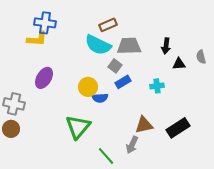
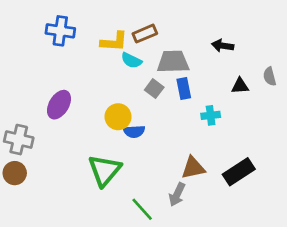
yellow L-shape: (37, 39) -> (114, 42), moved
cyan semicircle: (98, 45) -> (131, 60), size x0.6
black arrow: (166, 46) -> (223, 46), moved, turned 91
blue rectangle: (123, 82) -> (184, 89), moved, turned -70

